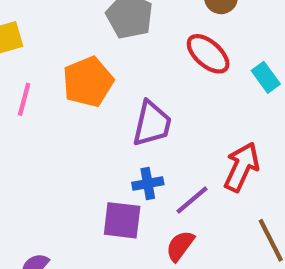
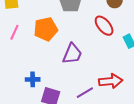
red arrow: (242, 167) -> (111, 81), turned 50
blue cross: (148, 184) -> (33, 79), moved

